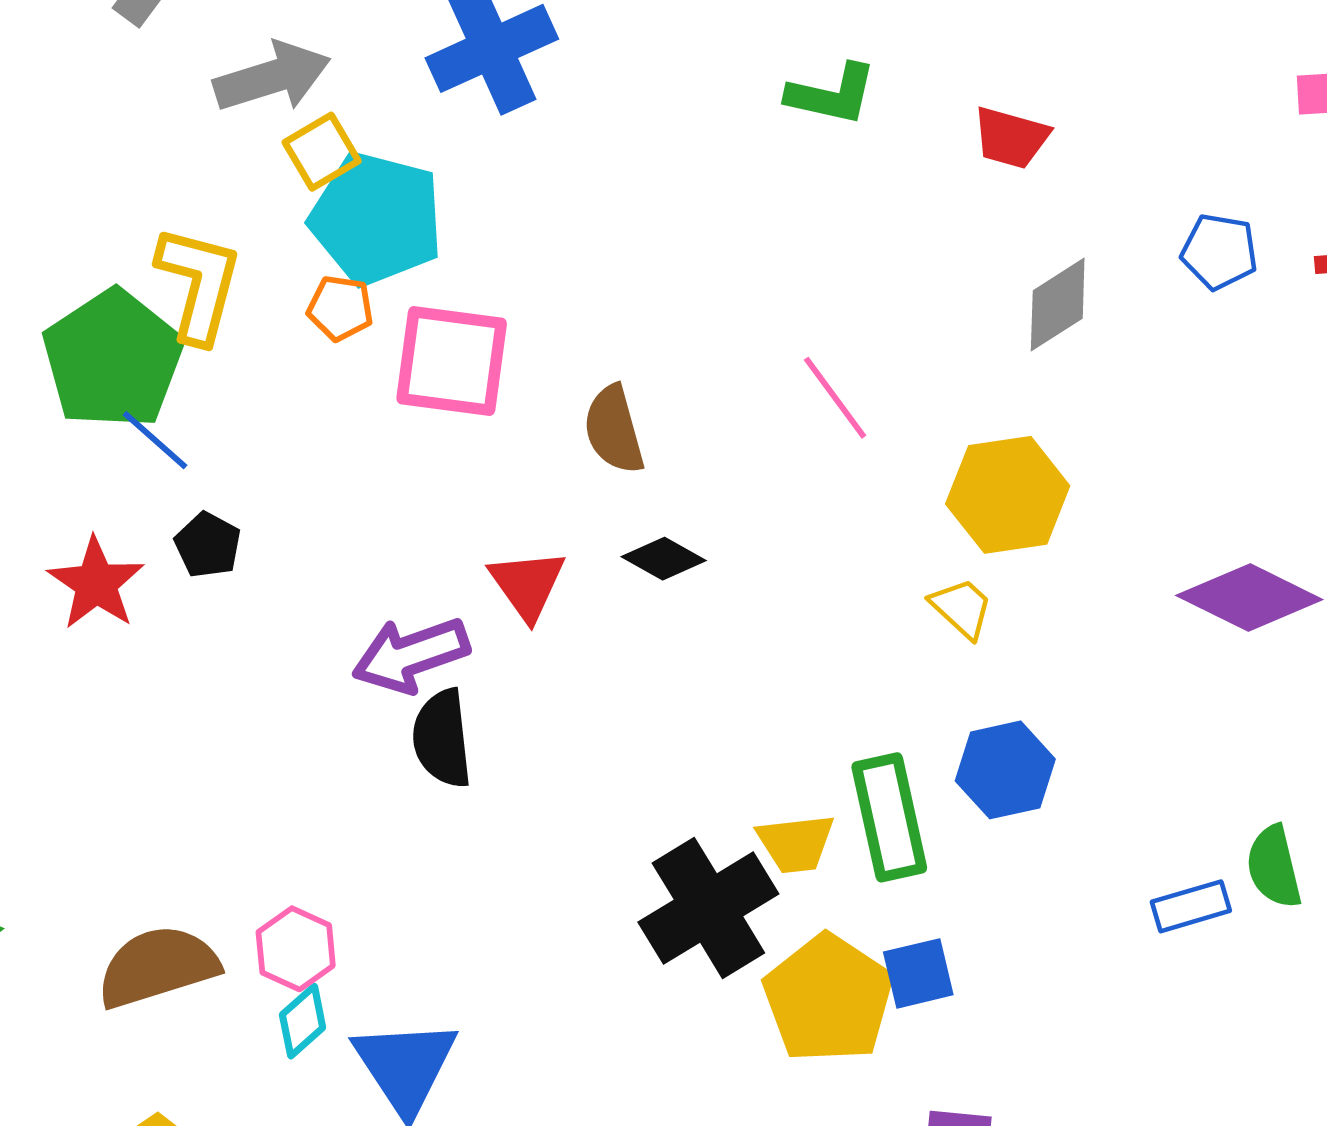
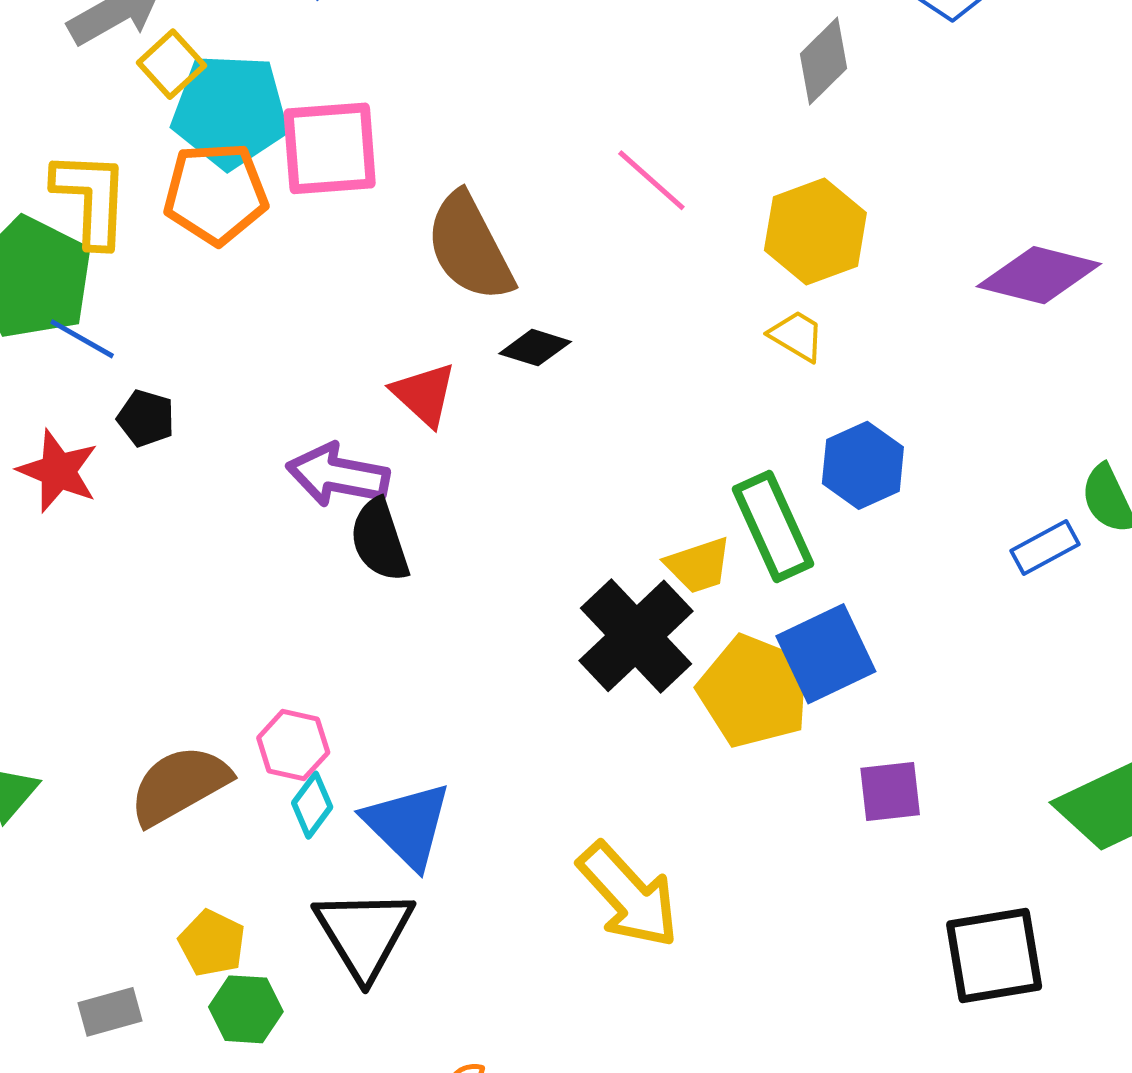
orange pentagon: (340, 308) -> (216, 193), size x1.8
pink square: (452, 361) -> (330, 148), moved
brown semicircle: (614, 430) -> (470, 247), size x1.5
purple arrow: (411, 655) -> (338, 475), turned 42
blue square: (918, 973) -> (826, 654), size x1.5

